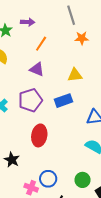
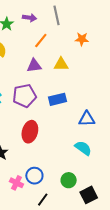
gray line: (71, 15) -> (57, 15), moved
purple triangle: (37, 69) -> (34, 66), turned -35
yellow triangle: (75, 75) -> (61, 64), moved

